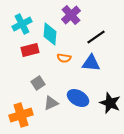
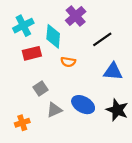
blue triangle: (91, 63) -> (113, 72), moved
orange cross: (21, 115) -> (22, 123), size x0.6

